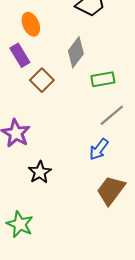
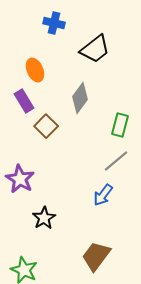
green rectangle: (103, 79) -> (120, 125), moved, turned -65
brown trapezoid: (111, 190) -> (96, 256), moved

